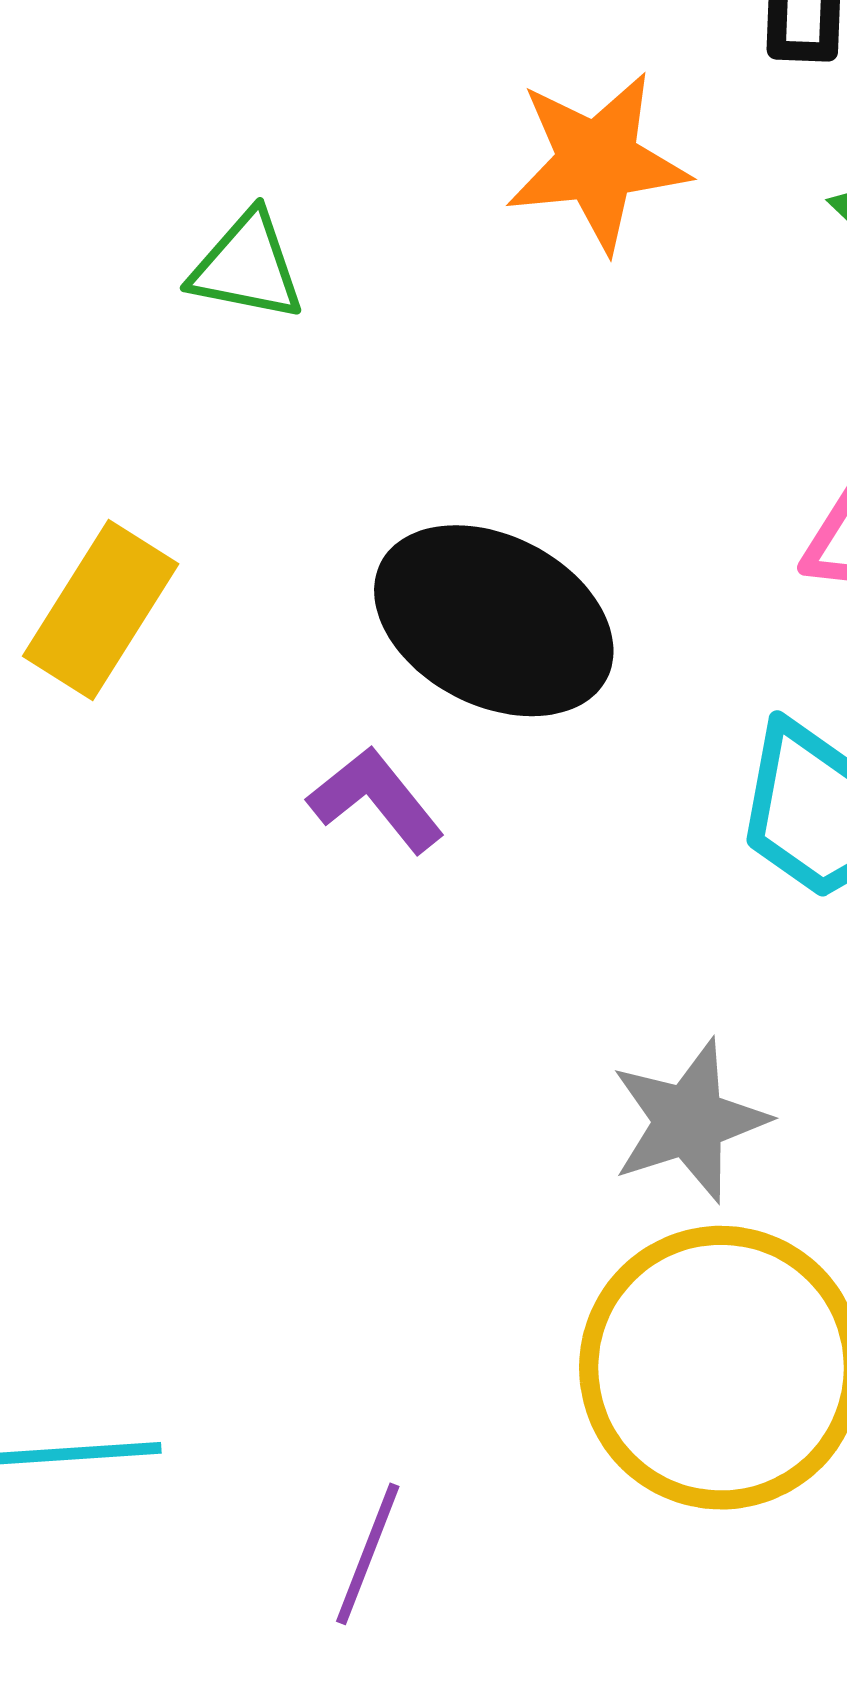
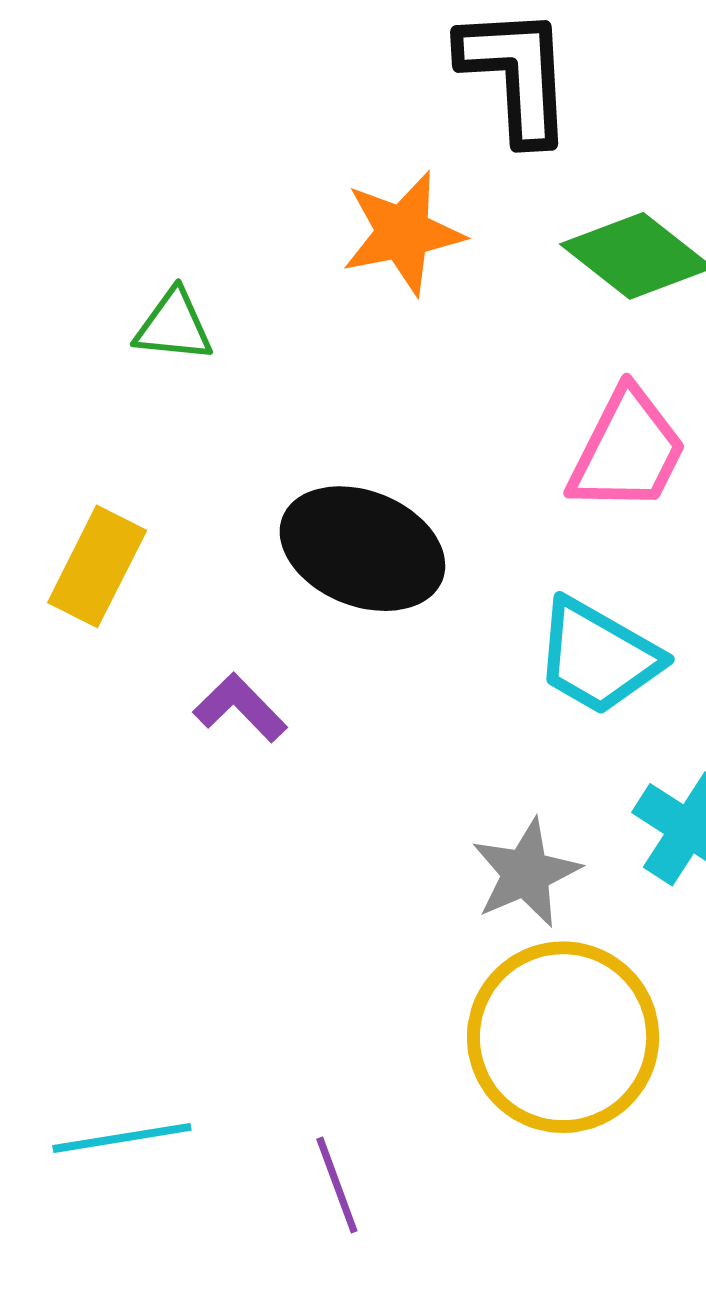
purple L-shape: (376, 800) -> (240, 708), moved
purple line: (368, 1554) -> (337, 1185), turned -36

